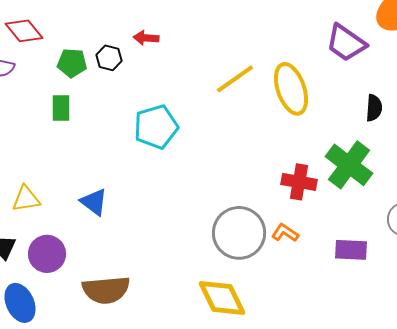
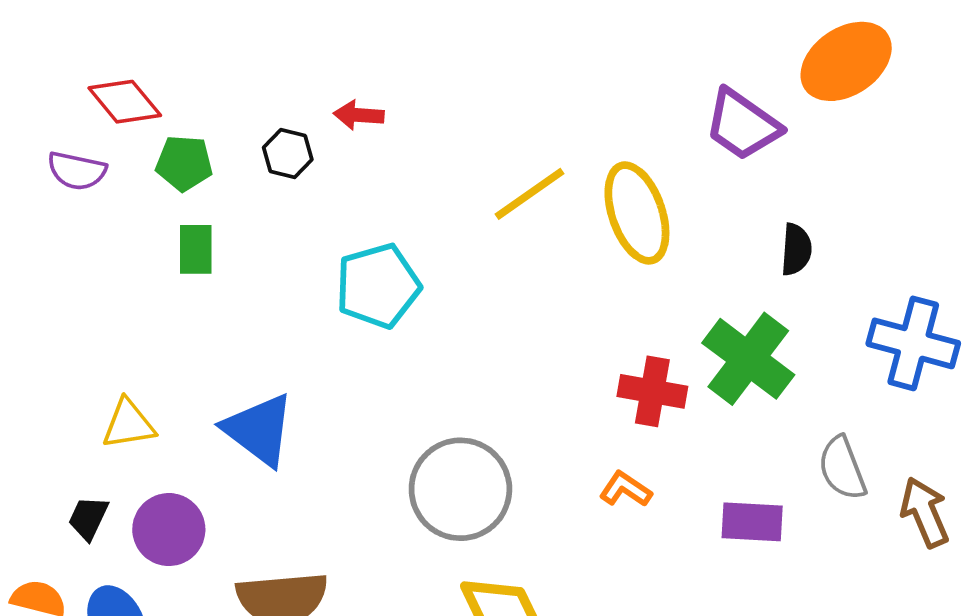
green pentagon: (72, 63) -> (184, 163), moved
blue triangle: (94, 202) -> (259, 430), size x1.4
gray circle: (239, 233) -> (460, 489), moved

